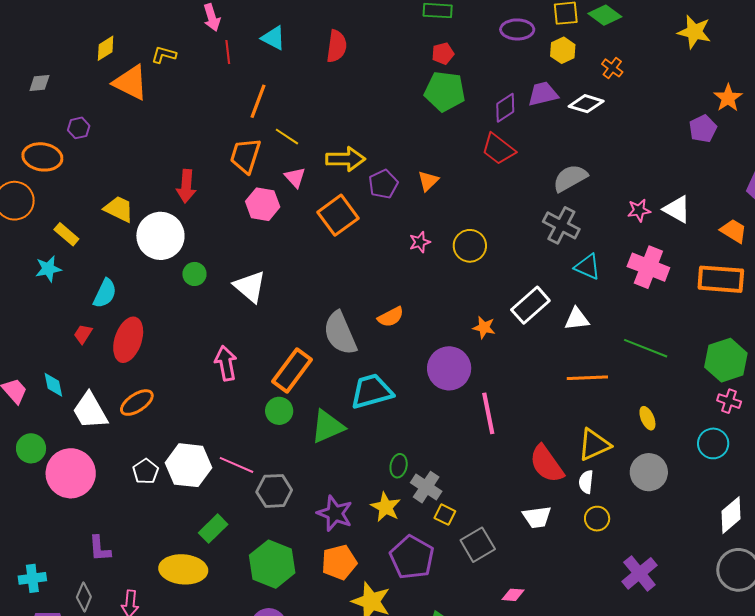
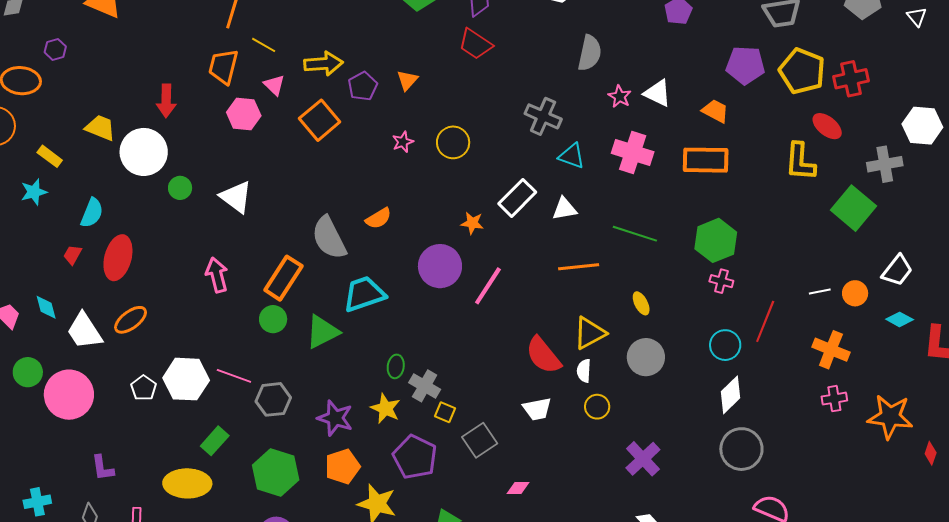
gray semicircle: (570, 178) -> (590, 53), moved, turned 135
pink star: (639, 210) -> (620, 96), turned -30
pink line: (488, 413) -> (488, 286), moved, turned 48
cyan circle: (713, 443) -> (725, 345), moved

